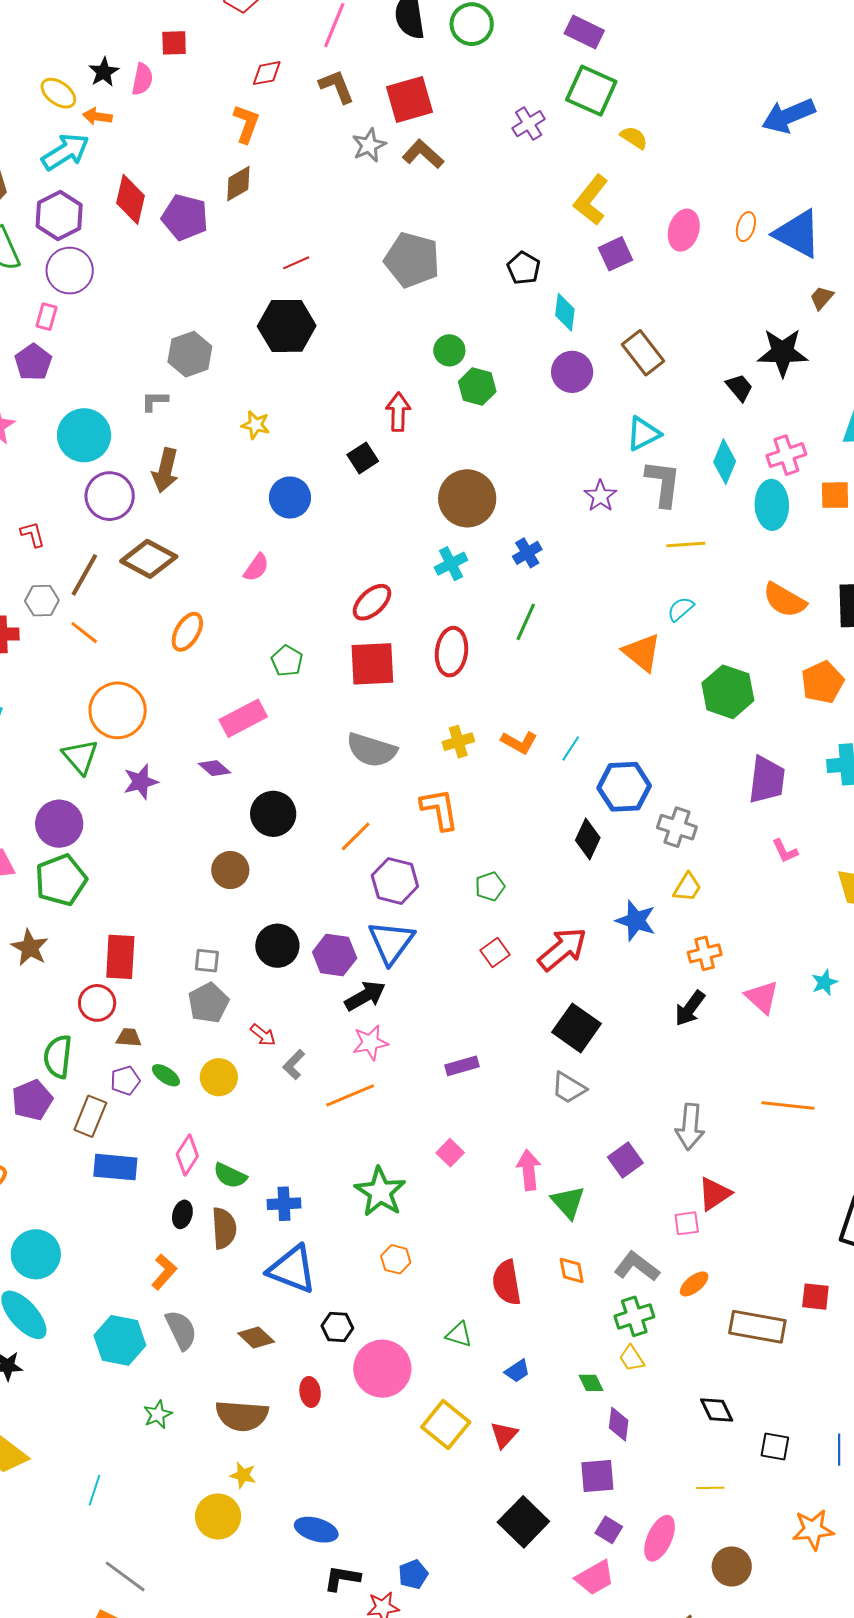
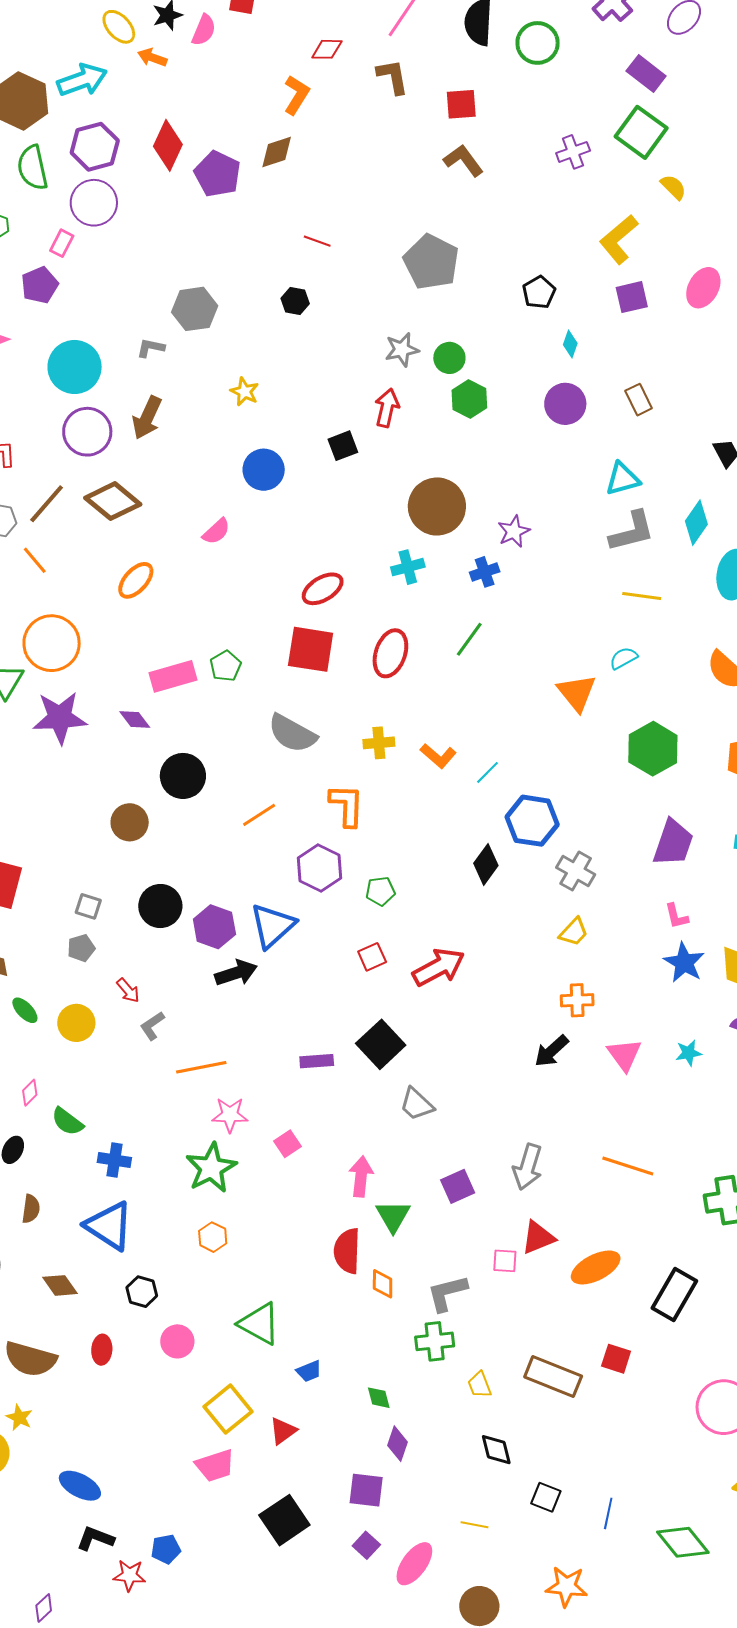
red square: (410, 100) -> (461, 104), size x0.7
gray star: (369, 145) -> (402, 350), moved
cyan arrow: (65, 152) -> (82, 80), moved
red line: (296, 263) -> (317, 241), turned 32
cyan diamond: (565, 312) -> (570, 344), size x0.7
black hexagon: (287, 326) -> (295, 301), size x0.5
brown rectangle: (643, 353) -> (639, 400), size x0.7
gray L-shape: (663, 483) -> (632, 531), turned 57
purple star: (600, 496) -> (514, 531), moved
green pentagon: (287, 661) -> (226, 666), moved
purple star: (141, 782) -> (60, 718), size x1.5
purple hexagon: (395, 881) -> (319, 868), moved
blue star: (636, 921) -> (684, 963), moved
gray pentagon: (208, 1003) -> (81, 948), size x0.7
black square: (577, 1028) -> (381, 1044), moved
pink star: (370, 1043) -> (230, 1115), moved
pink diamond: (187, 1155) -> (30, 1093), size x0.7
brown semicircle: (224, 1228) -> (31, 1209), moved, size x0.7
gray L-shape: (637, 1267) -> (447, 1293), turned -63
red semicircle: (507, 1283) -> (347, 1251), moved
orange ellipse: (694, 1284) -> (596, 1267), moved, size x1.6
green triangle: (459, 1334) -> (259, 1324), size x1.6
yellow trapezoid: (632, 1358) -> (480, 1385), moved
pink circle: (382, 1369) -> (177, 1341), size x0.6
pink trapezoid: (595, 1578) -> (215, 1465), moved

